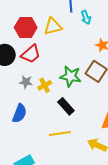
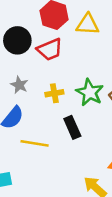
gray star: (26, 82) -> (19, 85), moved
yellow line: (60, 134) -> (35, 143), moved

